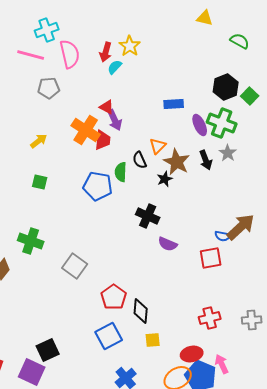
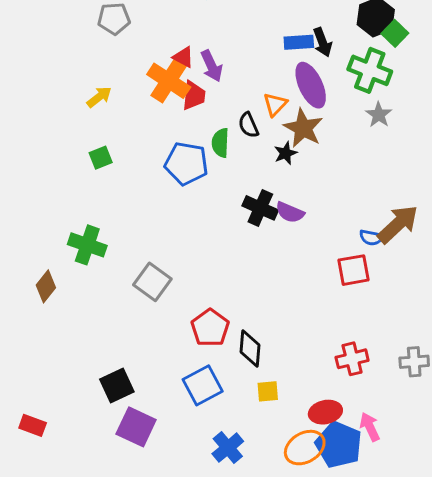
green square: (250, 96) -> (395, 33), moved
red triangle: (107, 107) -> (183, 57), moved
purple ellipse: (200, 125) -> (311, 85), moved, size x1.4
black arrow: (206, 160) -> (322, 42), moved
green square: (40, 182) -> (101, 158), turned -35
purple semicircle: (168, 244) -> (290, 212), moved
black square: (48, 350) -> (117, 385), moved
purple square: (32, 372) -> (136, 427), moved

